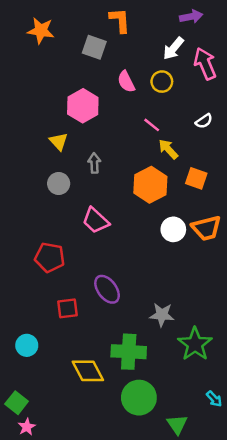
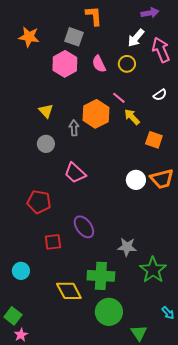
orange star: (41, 31) -> (29, 37), moved
pink hexagon: (83, 106) -> (65, 64), moved
orange hexagon: (150, 185) -> (96, 114), moved

